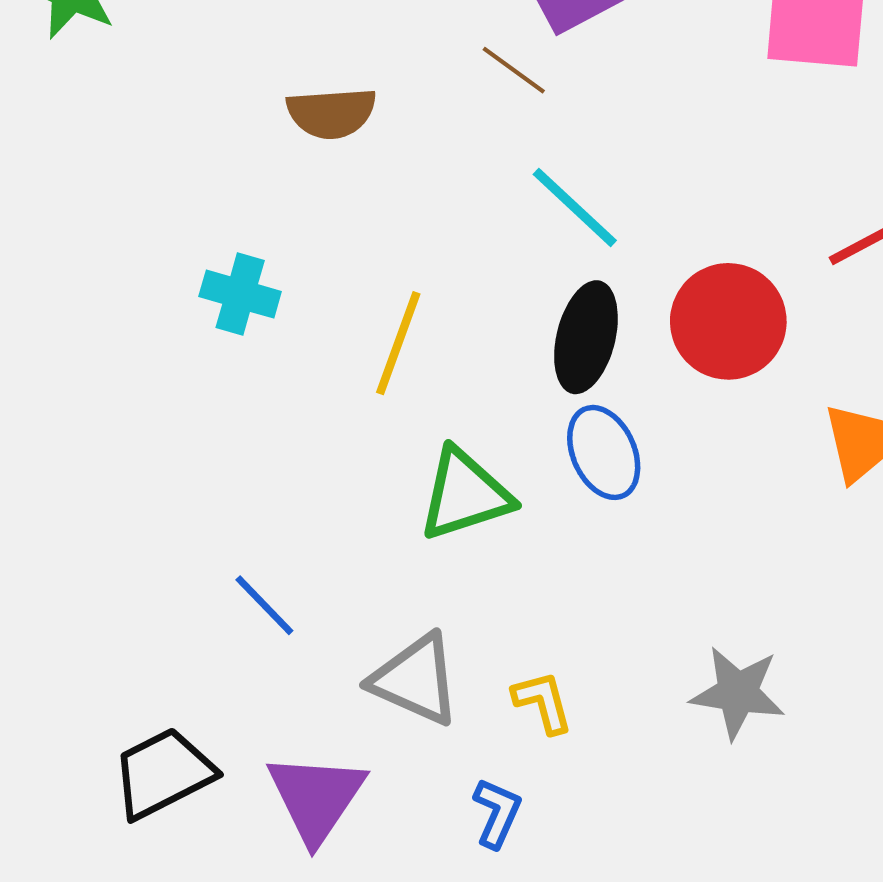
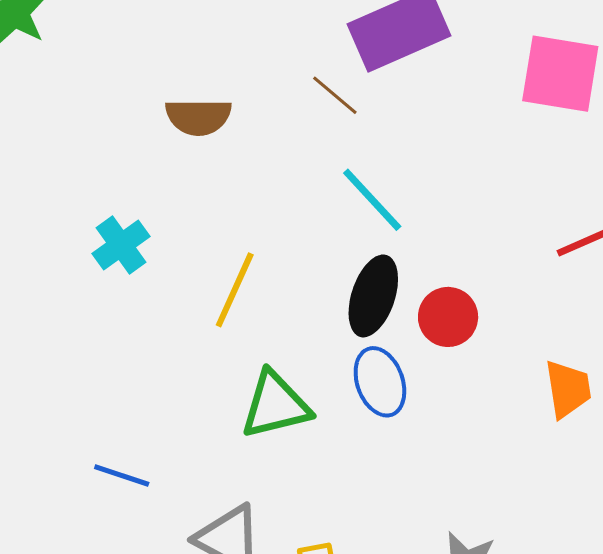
cyan cross: (240, 294) -> (121, 245), turned 34
red circle: (728, 321) -> (448, 317), moved, size x0.7
blue line: (264, 605) -> (122, 476), turned -32

